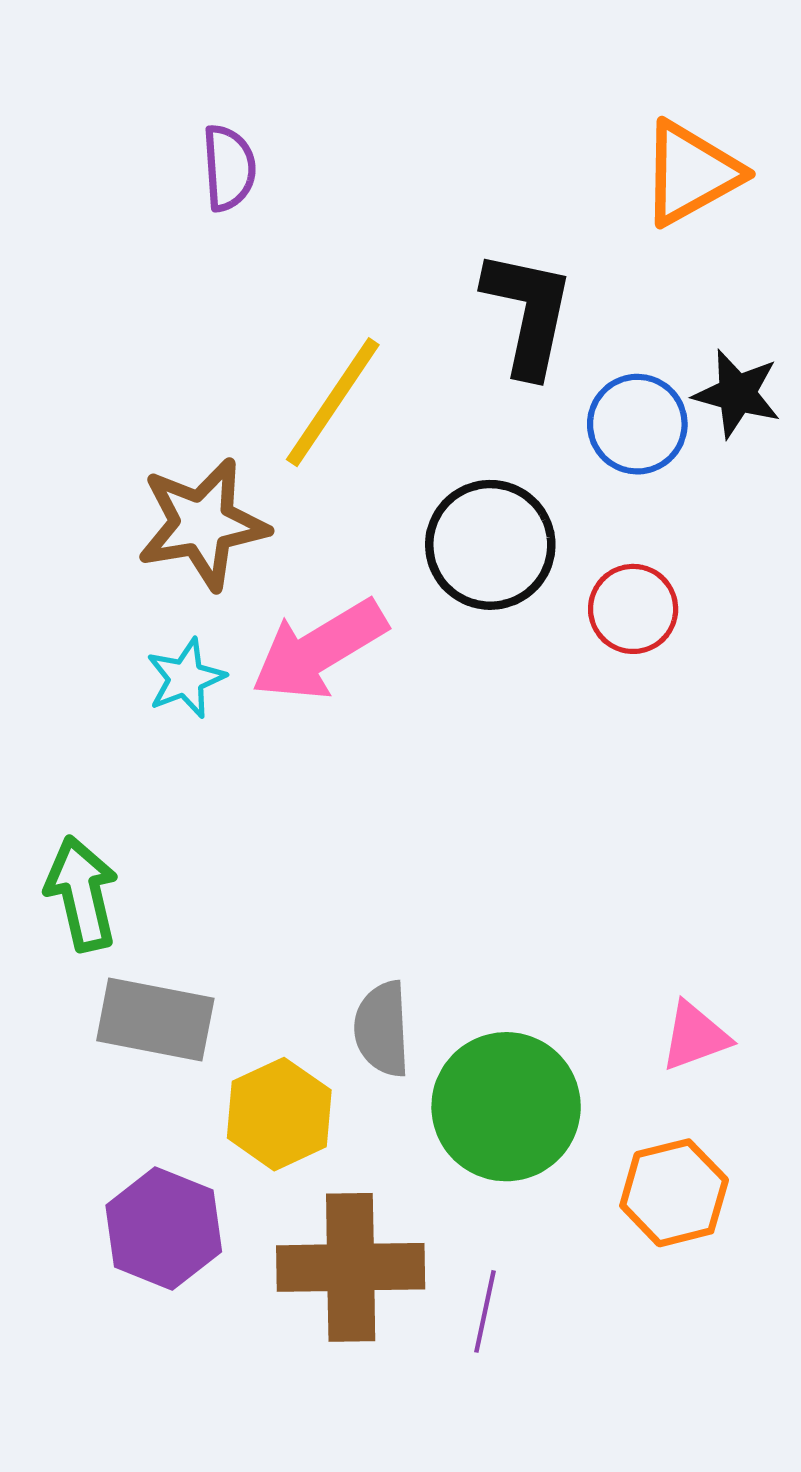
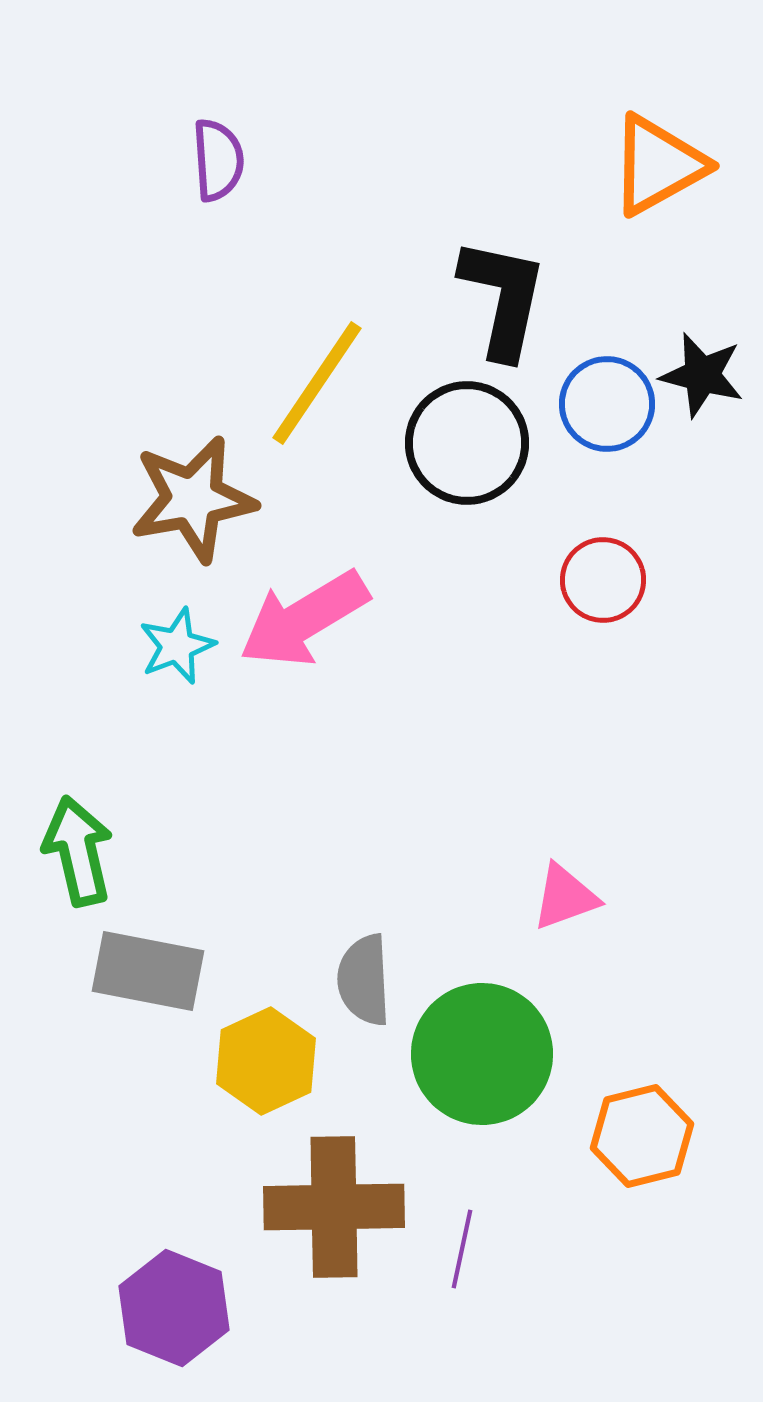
black circle: (490, 545) -> (467, 443), moved
pink triangle: (695, 1036) -> (565, 897), moved
purple hexagon: (164, 1228) -> (174, 1308), moved

